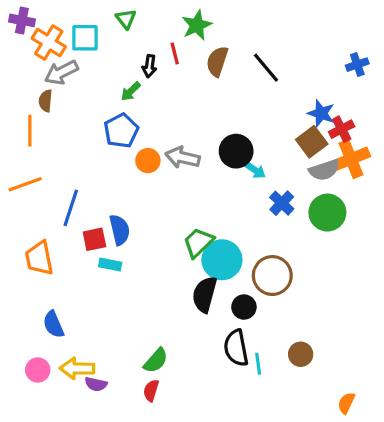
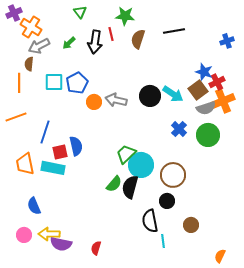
purple cross: (22, 20) -> (14, 13), turned -35
green star: (197, 25) -> (125, 16), turned 30
cyan square: (85, 38) -> (54, 82), moved
black arrow: (149, 66) -> (95, 42), size x1.6
black line: (266, 68) -> (174, 31), moved, turned -60
green arrow: (131, 91) -> (69, 43), moved
cyan arrow: (255, 170) -> (173, 94), moved, size x1.5
cyan rectangle: (110, 264) -> (53, 168), moved, size x1.6
black circle: (244, 307) -> (167, 201), moved
green semicircle: (156, 361) -> (114, 184), moved
cyan line: (258, 364) -> (163, 241), moved
purple semicircle: (96, 384) -> (61, 244), size x1.5

